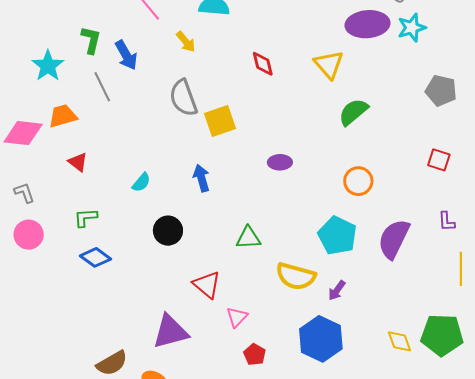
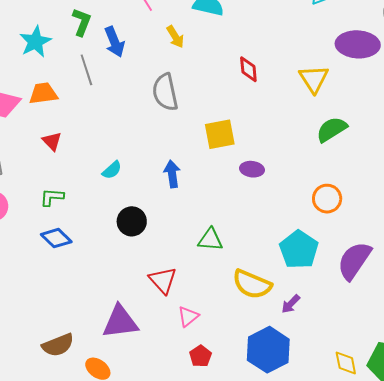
yellow square: (220, 121) -> (220, 134), moved

